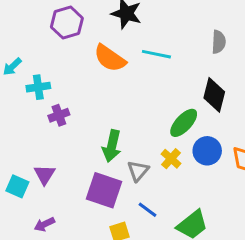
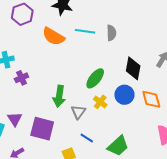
gray semicircle: (219, 42) -> (111, 33), moved
black diamond: (214, 95) -> (133, 68), moved
green ellipse: (184, 123) -> (95, 78), moved
purple square: (104, 190) -> (42, 129), moved

